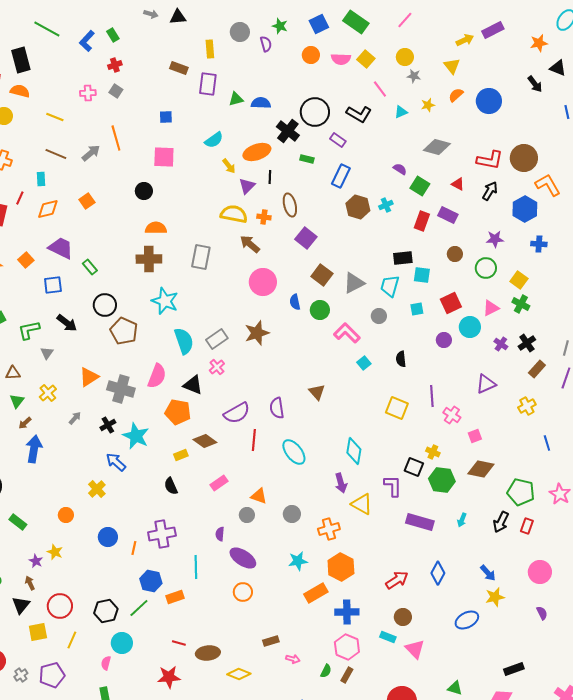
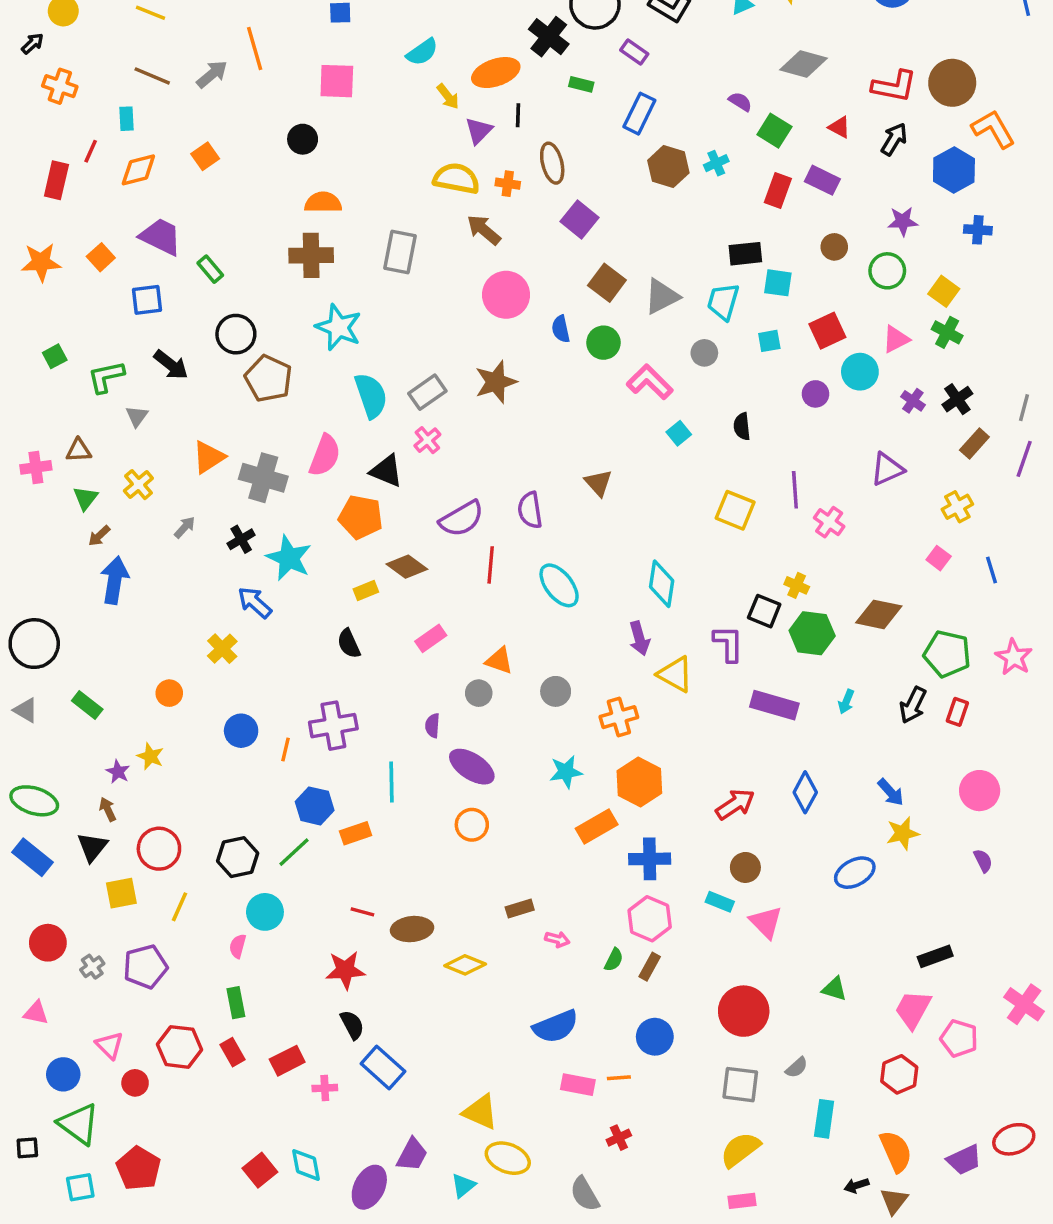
pink square: (475, 436) -> (939, 558), moved, turned -32

